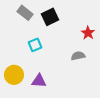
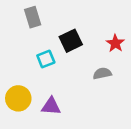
gray rectangle: (25, 13) -> (33, 17), turned 35
black square: (50, 17) -> (71, 41), moved

